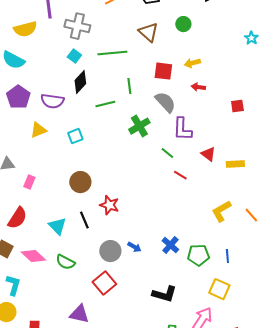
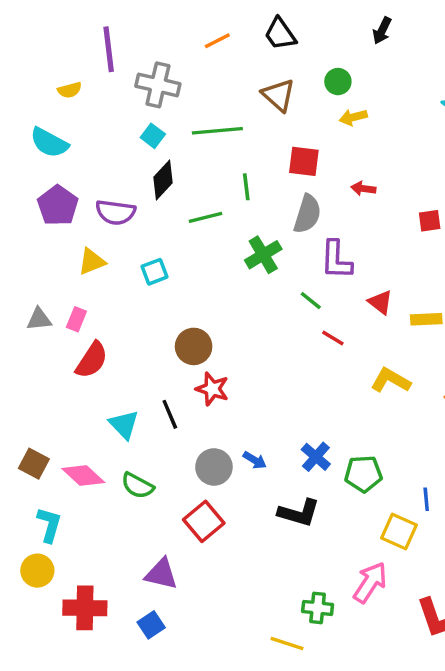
yellow semicircle: (25, 29) -> (70, 90), size x0.6
yellow arrow: (192, 63) -> (353, 117), moved
gray semicircle: (165, 102) -> (307, 214), turned 60
pink rectangle: (29, 182) -> (76, 319), moved
brown circle: (80, 182) -> (194, 346), moved
yellow L-shape: (221, 211) -> (391, 380), moved, turned 60
red semicircle: (17, 218) -> (92, 360), moved
blue line: (227, 256) -> (426, 499), moved
black L-shape: (164, 294) -> (299, 513), moved

